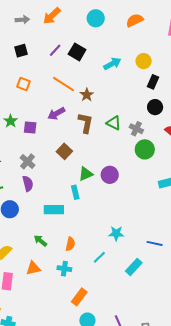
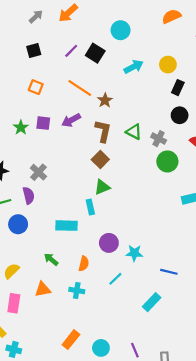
cyan circle: (96, 18) -> (121, 30), moved
gray arrow: (22, 20) -> (36, 17), turned -40
orange semicircle: (135, 20) -> (171, 16), moved
purple square: (30, 128) -> (43, 123), moved
brown square: (64, 151) -> (100, 159), moved
purple circle: (110, 175) -> (109, 243), moved
purple semicircle: (28, 184) -> (29, 195), moved
blue line: (155, 243) -> (169, 272), moved
cyan rectangle: (134, 267) -> (152, 302), moved
orange rectangle: (79, 297) -> (71, 340), moved

